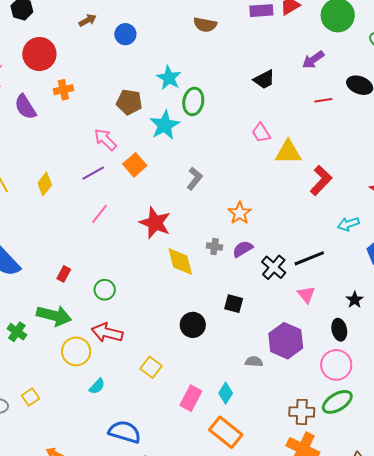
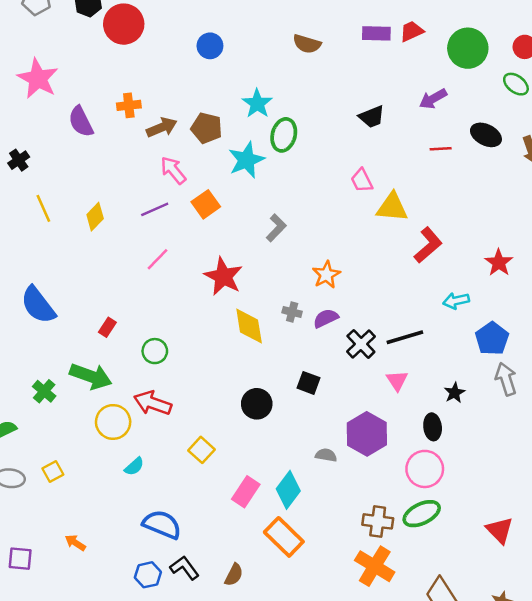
brown arrow: (88, 20) -> (162, 127), moved, size x1.4
red circle: (39, 54) -> (124, 24), moved
cyan diamond: (226, 393) -> (288, 490), size x1.4

